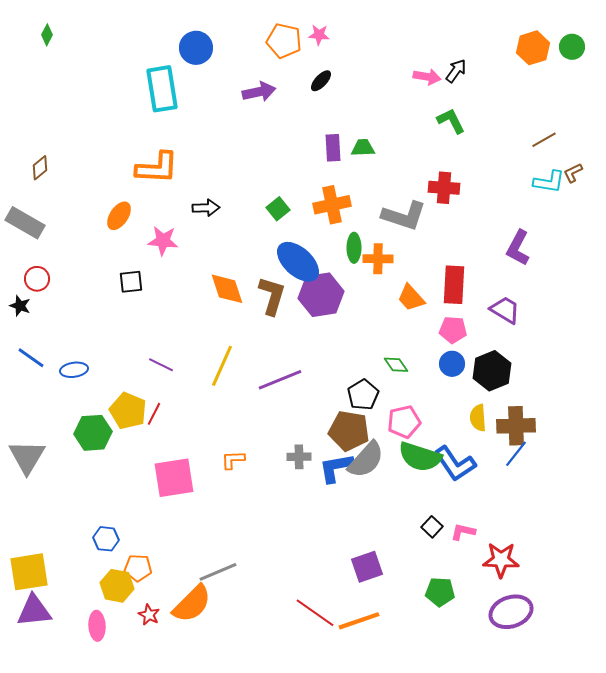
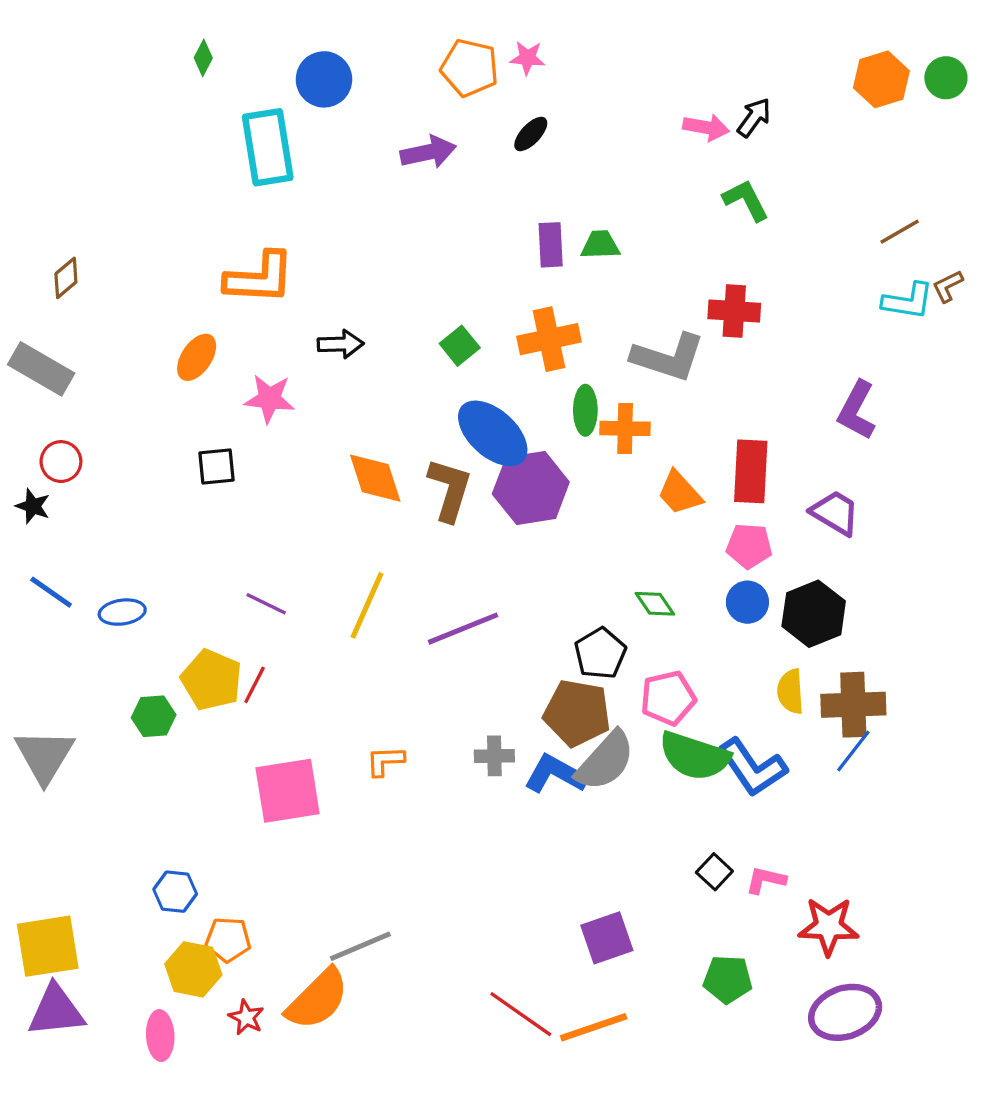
green diamond: (47, 35) -> (203, 58), moved
green hexagon: (93, 433) -> (154, 716), size x0.7
blue L-shape: (336, 468) -> (556, 774), turned 39

